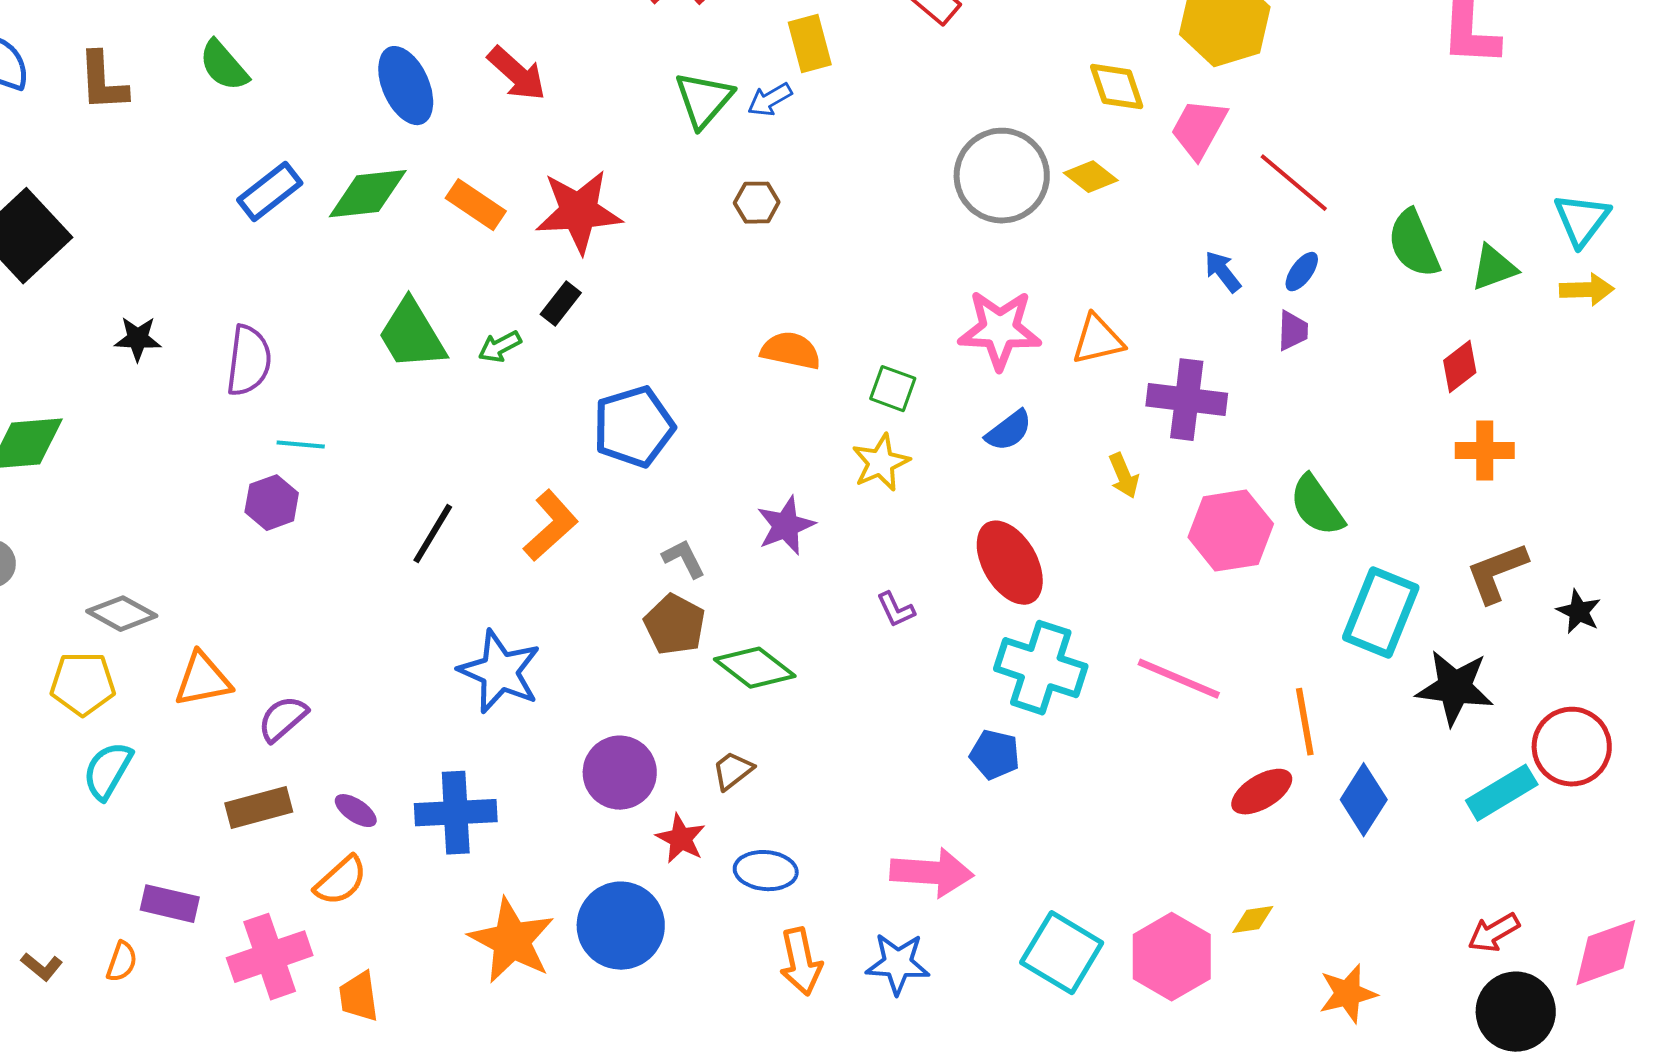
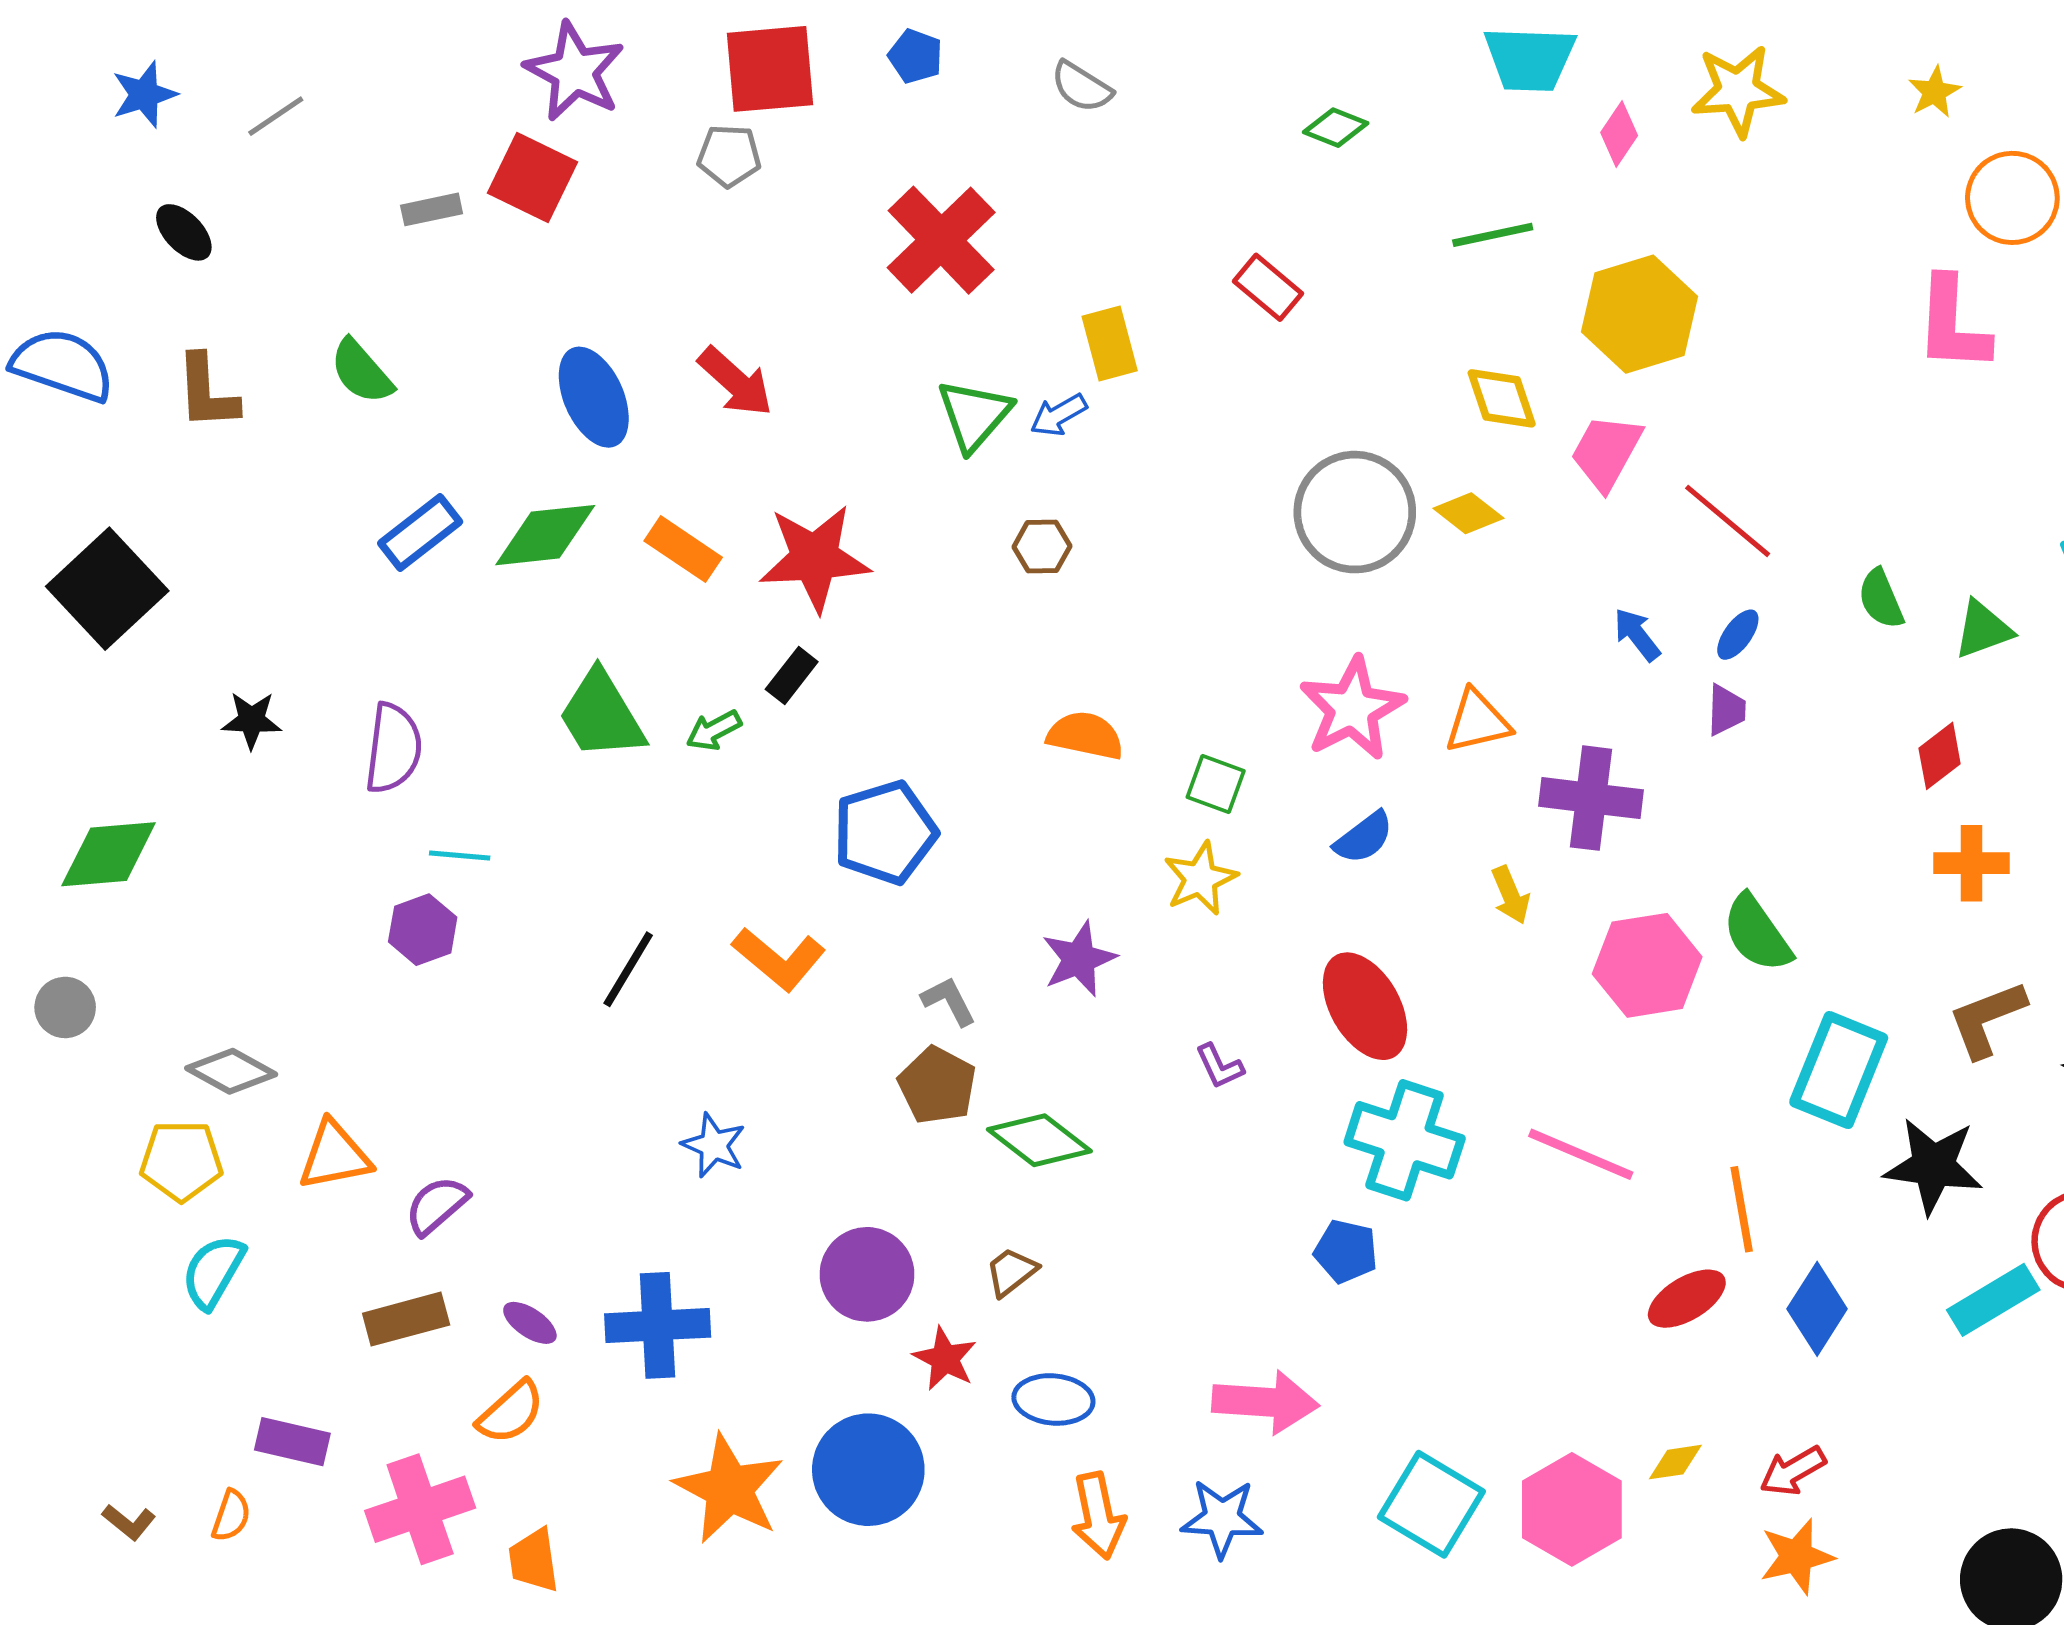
green semicircle: (1414, 244) -> (1881, 599), size x0.7
pink star: (1000, 330) -> (1352, 709), turned -30
orange L-shape: (551, 526) -> (779, 959), turned 82
blue star: (500, 672) -> (714, 1145), size x0.6
red arrow: (1494, 933) -> (1793, 1471), moved

